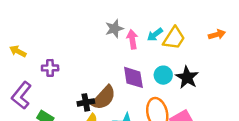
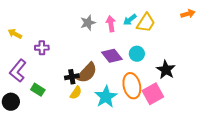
gray star: (114, 29) -> (88, 23), moved
orange arrow: (217, 35) -> (188, 14), moved
purple diamond: (133, 77) -> (112, 56), turned -30
black star: (187, 77) -> (166, 70), moved

